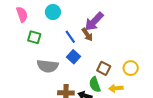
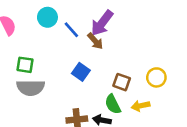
green square: (34, 37) -> (25, 65), moved
blue line: (70, 37) -> (71, 30), moved
gray semicircle: (48, 66) -> (31, 88), moved

